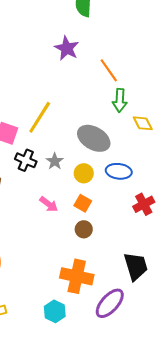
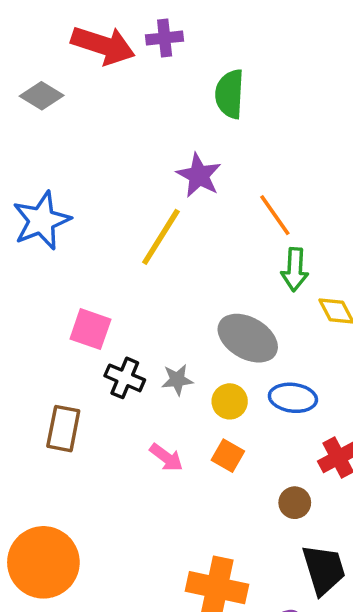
yellow line: (40, 117) -> (161, 237), moved
gray star: (55, 161) -> (177, 380), turned 30
brown circle: (84, 229) -> (295, 503), moved

